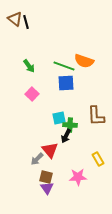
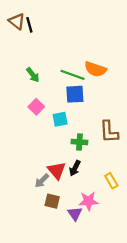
cyan square: (59, 118) -> (60, 119), moved
black arrow: (66, 136) -> (75, 168), moved
purple triangle: (47, 188) -> (75, 214), moved

